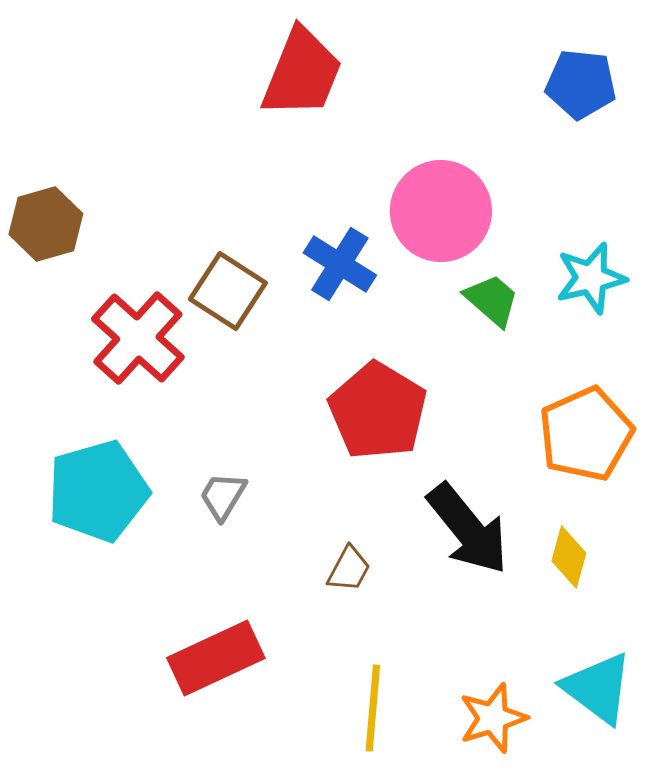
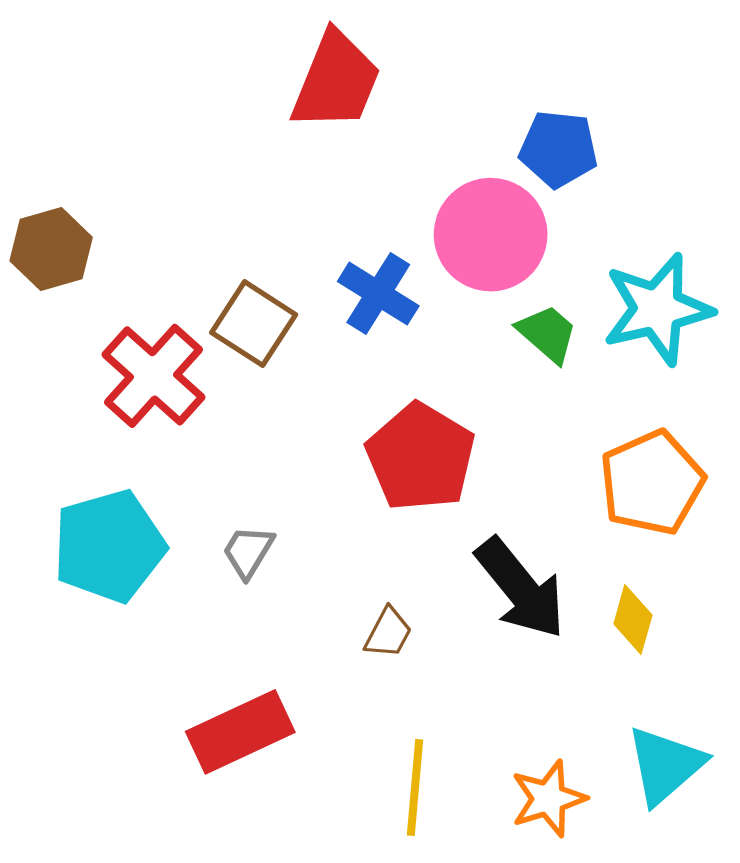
blue pentagon: (581, 84) -> (558, 149), moved
cyan star: (591, 278) -> (657, 309), size x1.4
cyan triangle: (598, 688) -> (665, 765), turned 42

